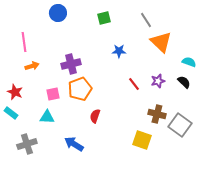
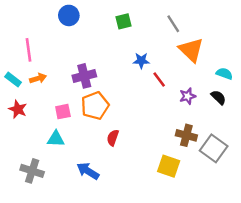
red line: (134, 84) -> (159, 80), moved
cyan rectangle: (11, 113) -> (13, 80), moved
gray cross: (27, 144) -> (32, 171), turned 36

